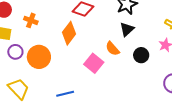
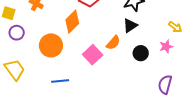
orange semicircle: (113, 49) -> (113, 43), turned -105
orange circle: (39, 57) -> (51, 45), moved

